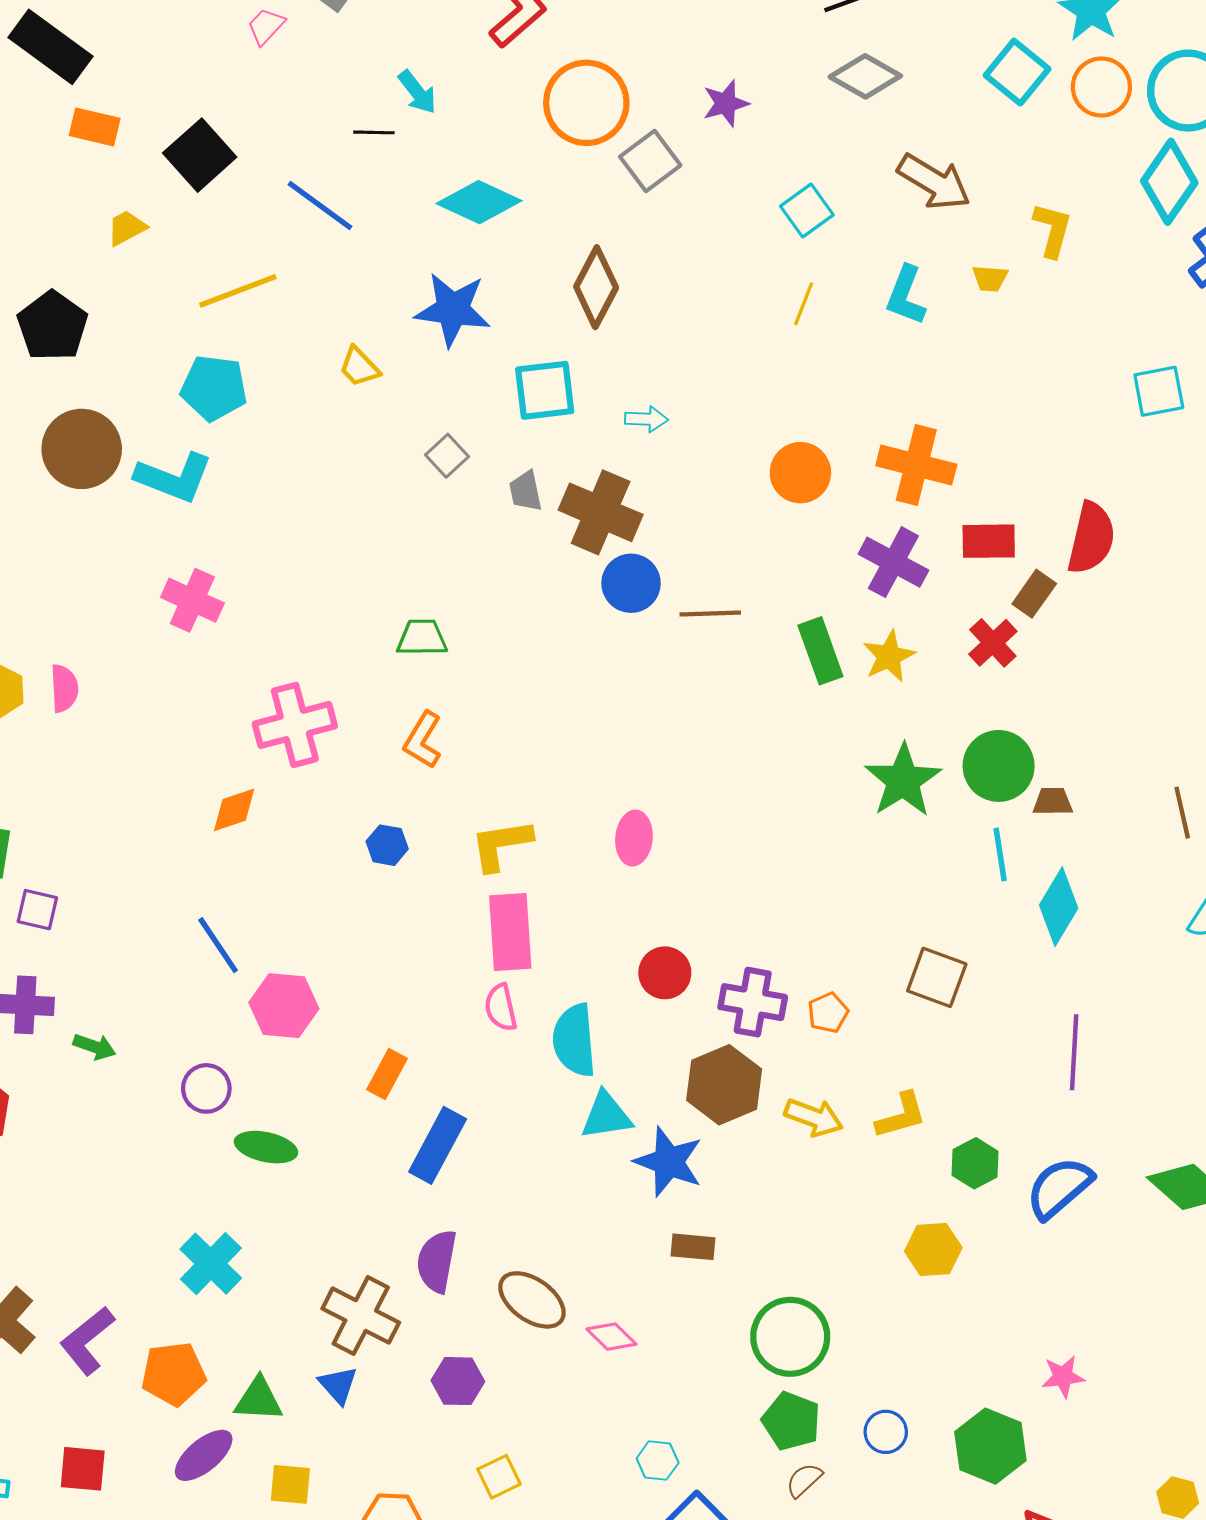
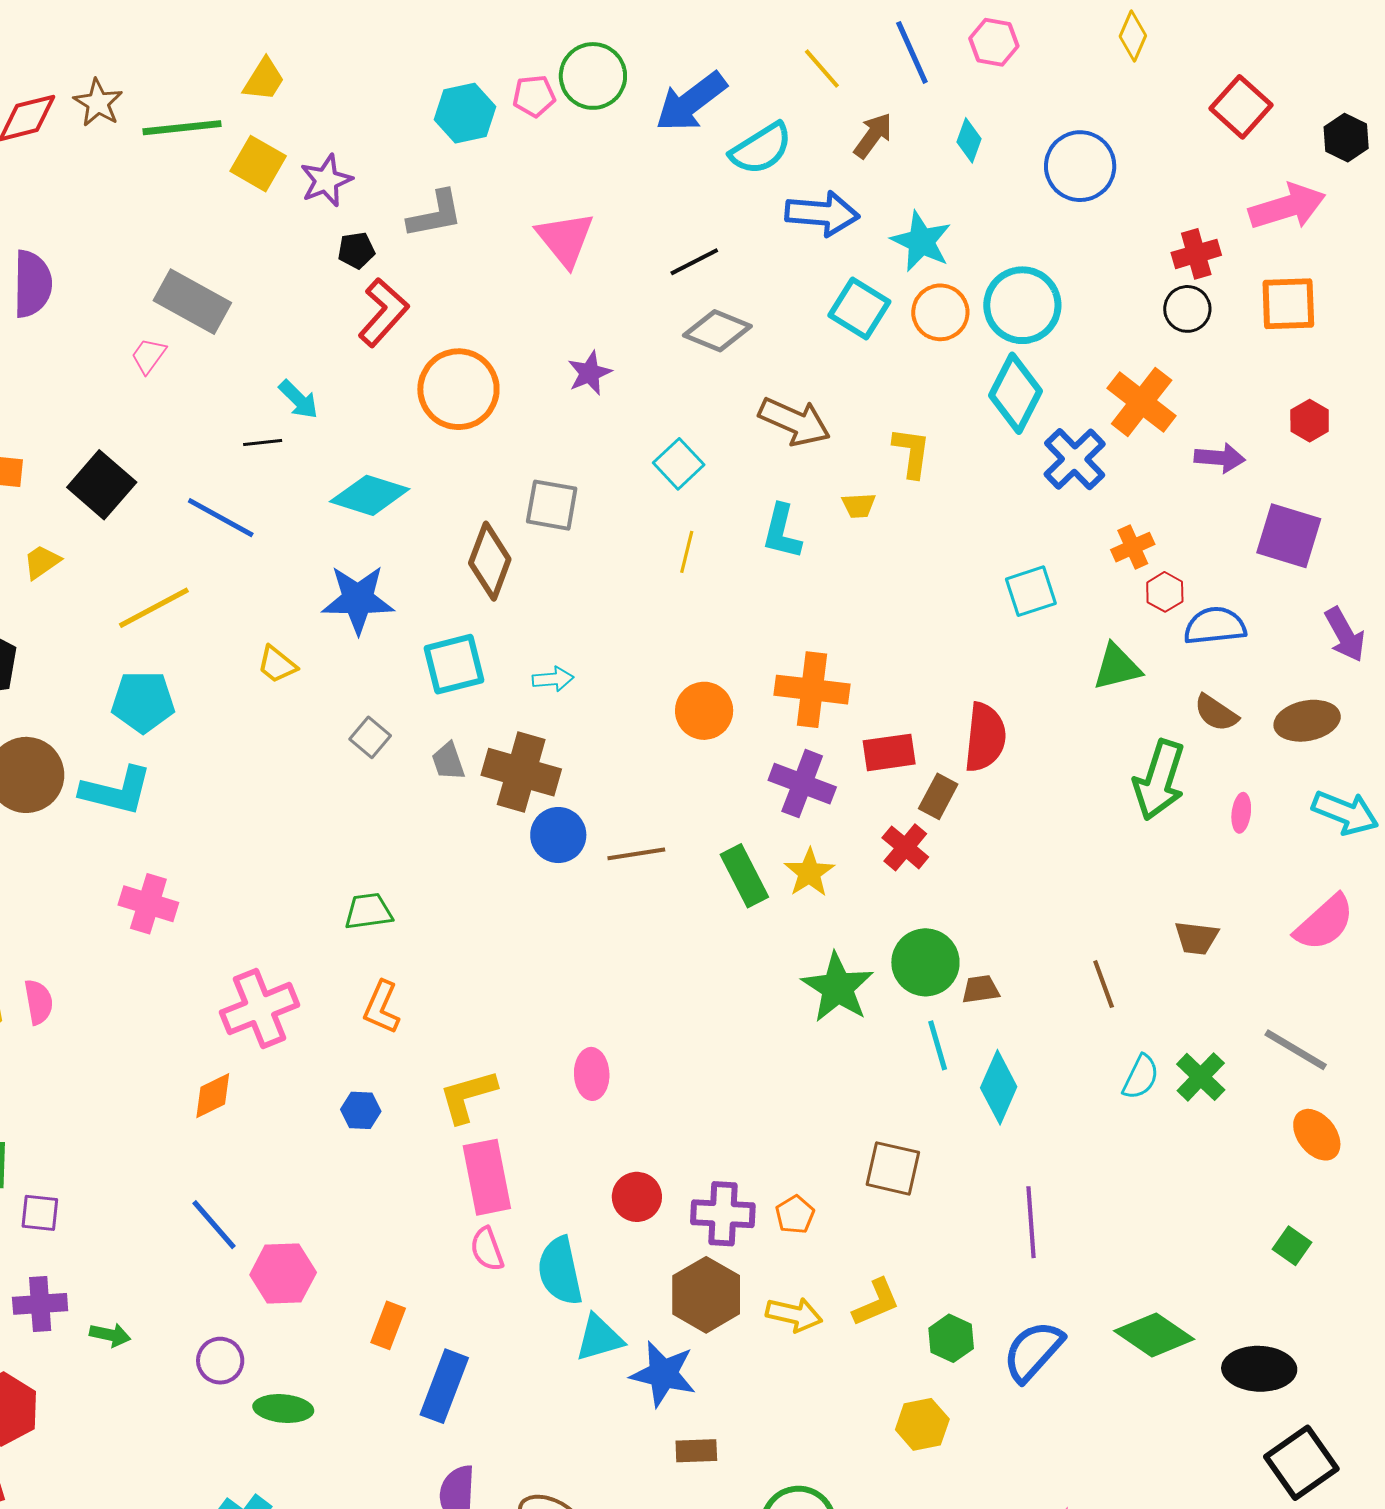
gray square: (650, 161) -> (552, 505), moved, turned -36

